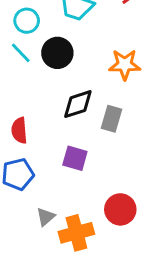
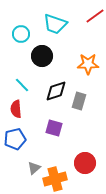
cyan line: (21, 53) -> (22, 85), moved

